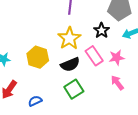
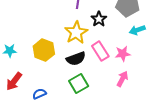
black star: (102, 30) -> (99, 19), moved
pink arrow: (117, 83) -> (122, 79), turned 63

